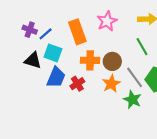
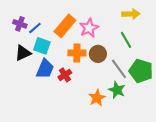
pink star: (107, 21) -> (89, 28), moved
orange rectangle: (77, 32) -> (65, 26), turned 60
black triangle: (33, 60) -> (23, 53), turned -42
orange star: (111, 84) -> (97, 98), moved

